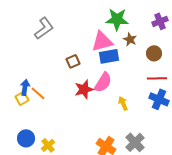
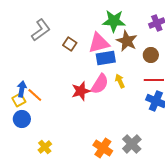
brown star: (130, 39) -> (127, 41), size x1.5
brown square: (73, 61) -> (70, 44), moved, turned -32
yellow arrow: (123, 103) -> (120, 81), moved
blue circle: (26, 138) -> (22, 119), moved

